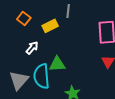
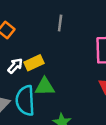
yellow rectangle: (50, 26) -> (34, 63), moved

